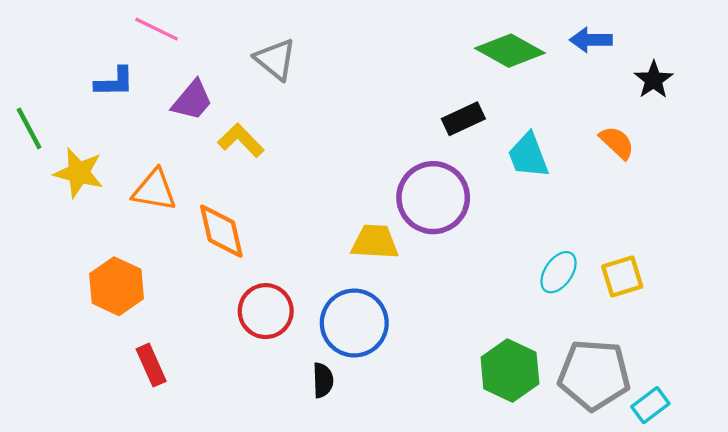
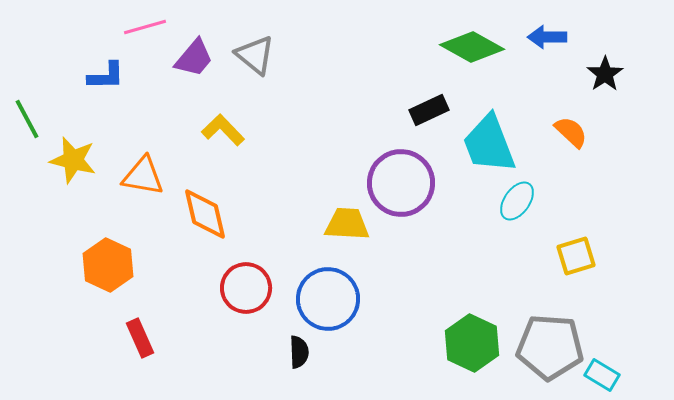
pink line: (157, 29) -> (145, 27), turned -42
purple trapezoid: (192, 100) -> (194, 58), moved
cyan trapezoid: (528, 155) -> (489, 144), size x1.4
cyan ellipse: (559, 272) -> (517, 201), moved
cyan rectangle: (650, 405) -> (602, 375), turned 68

